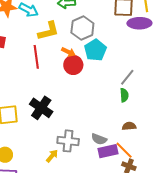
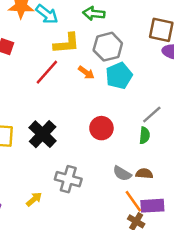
red line: (36, 57) -> (47, 72), turned 40
red circle: (73, 65) -> (101, 128), moved
gray semicircle: (99, 139) -> (122, 173), moved
purple rectangle: (108, 151) -> (152, 206), moved
yellow arrow: (52, 156) -> (34, 199), moved

